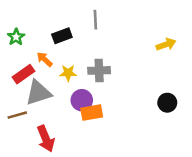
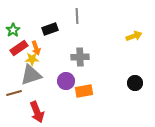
orange arrow: (45, 59) -> (36, 48), turned -152
yellow star: (68, 73) -> (32, 59), moved
red rectangle: (24, 74) -> (19, 48), moved
orange rectangle: (92, 113) -> (84, 91), moved

